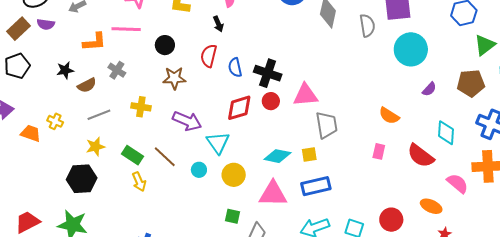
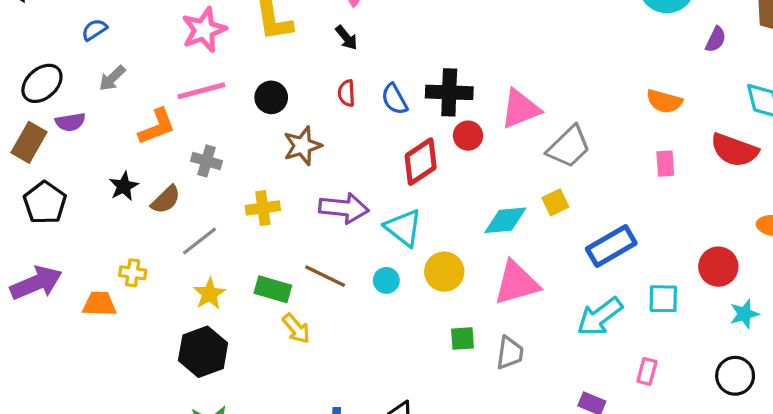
red semicircle: (209, 56) -> (347, 93), size x0.7
gray trapezoid: (327, 125) -> (569, 147), turned 72
blue rectangle: (316, 186) -> (611, 246), moved

